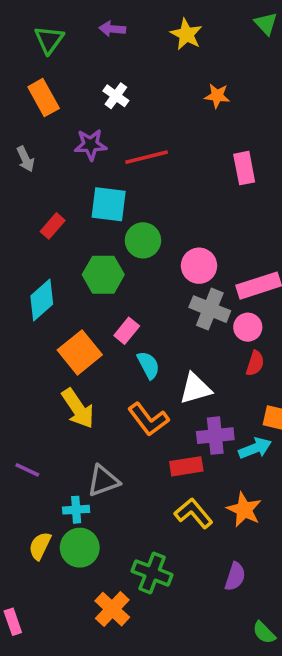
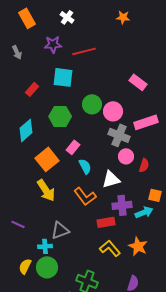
pink rectangle: (244, 168) -> (138, 82), moved, turned -42
green circle: (143, 240) -> (92, 104), moved
pink circle: (248, 327) -> (126, 156), moved

